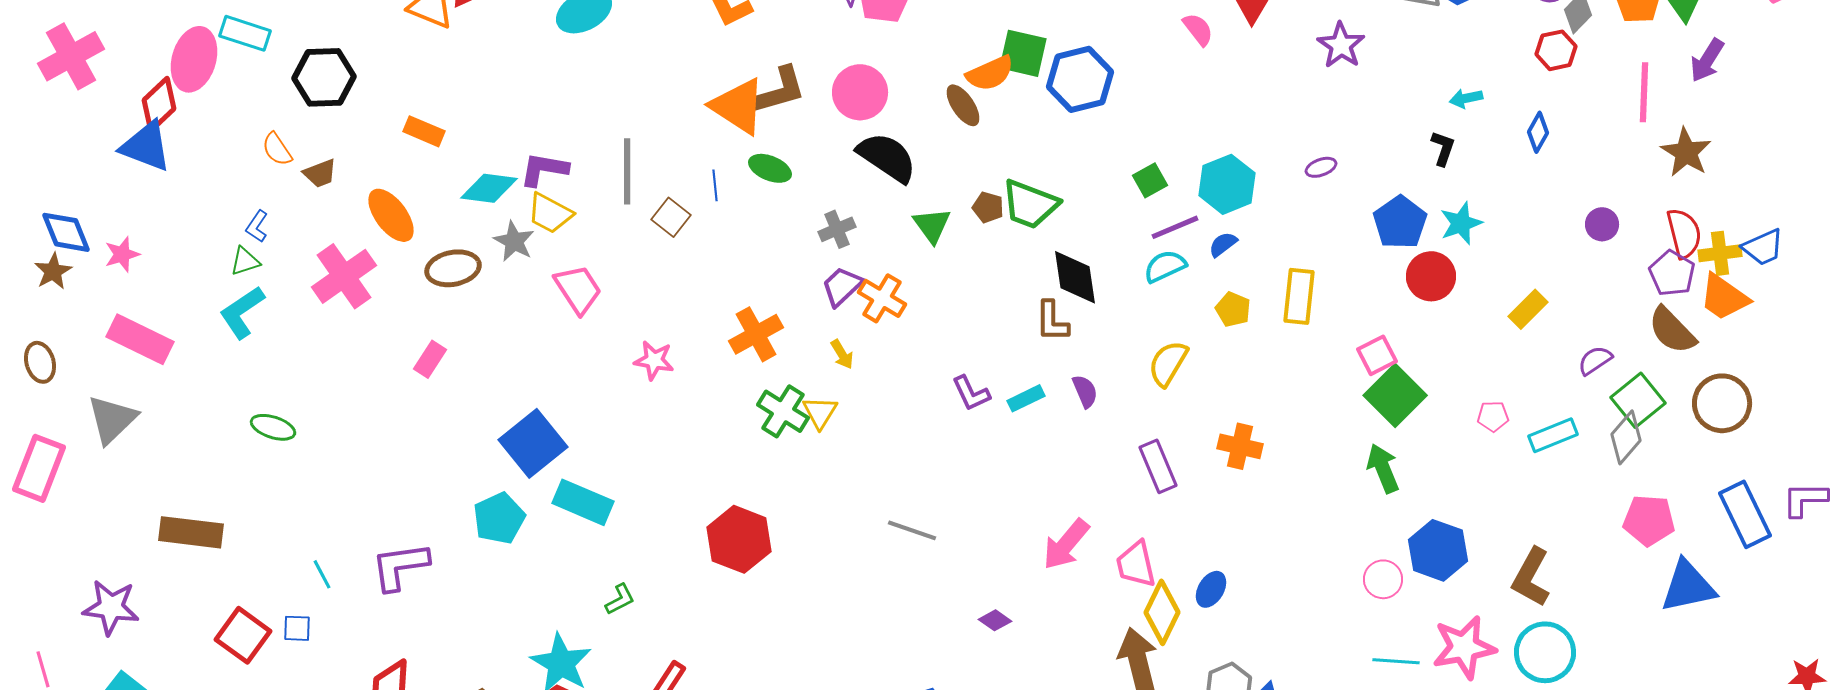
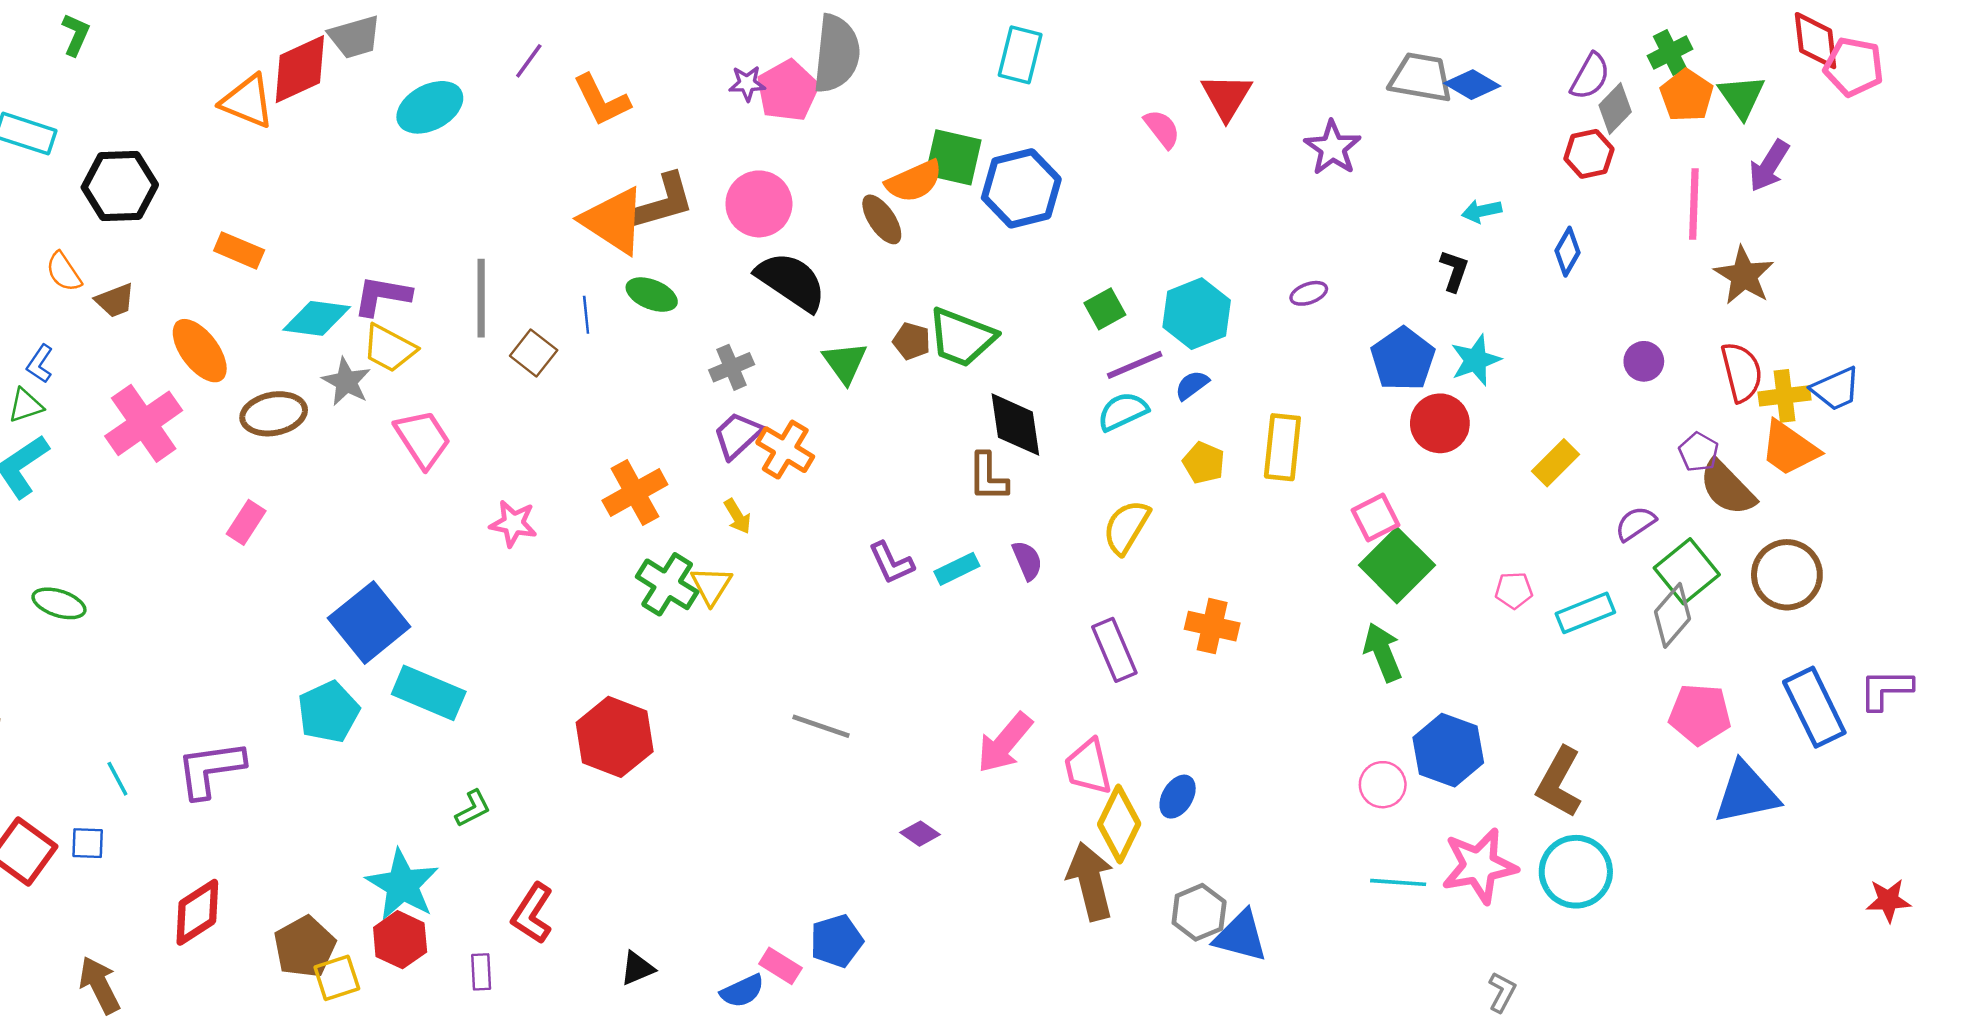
purple pentagon: (1672, 273) -> (1699, 452), moved, size x0.7

